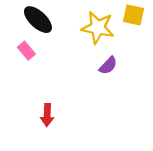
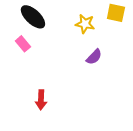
yellow star: (98, 28) -> (85, 24), size x0.7

